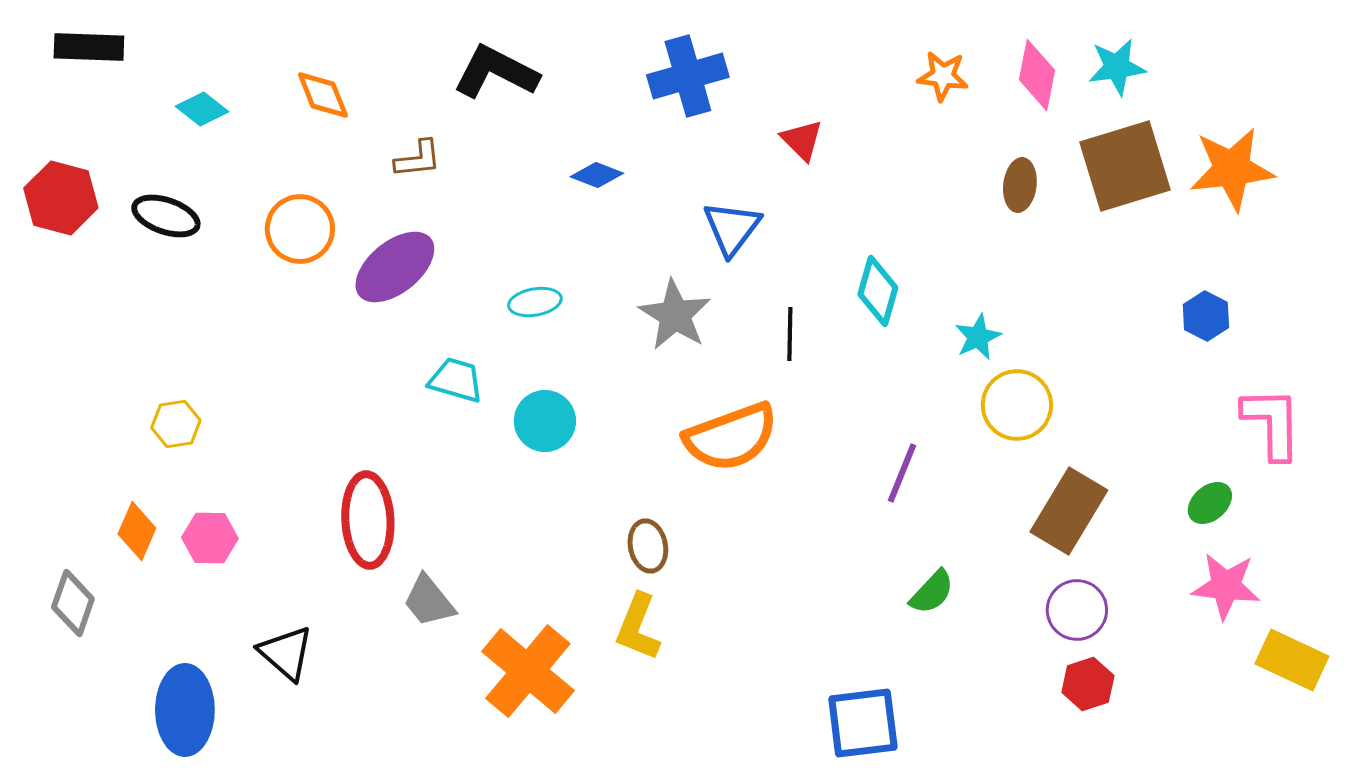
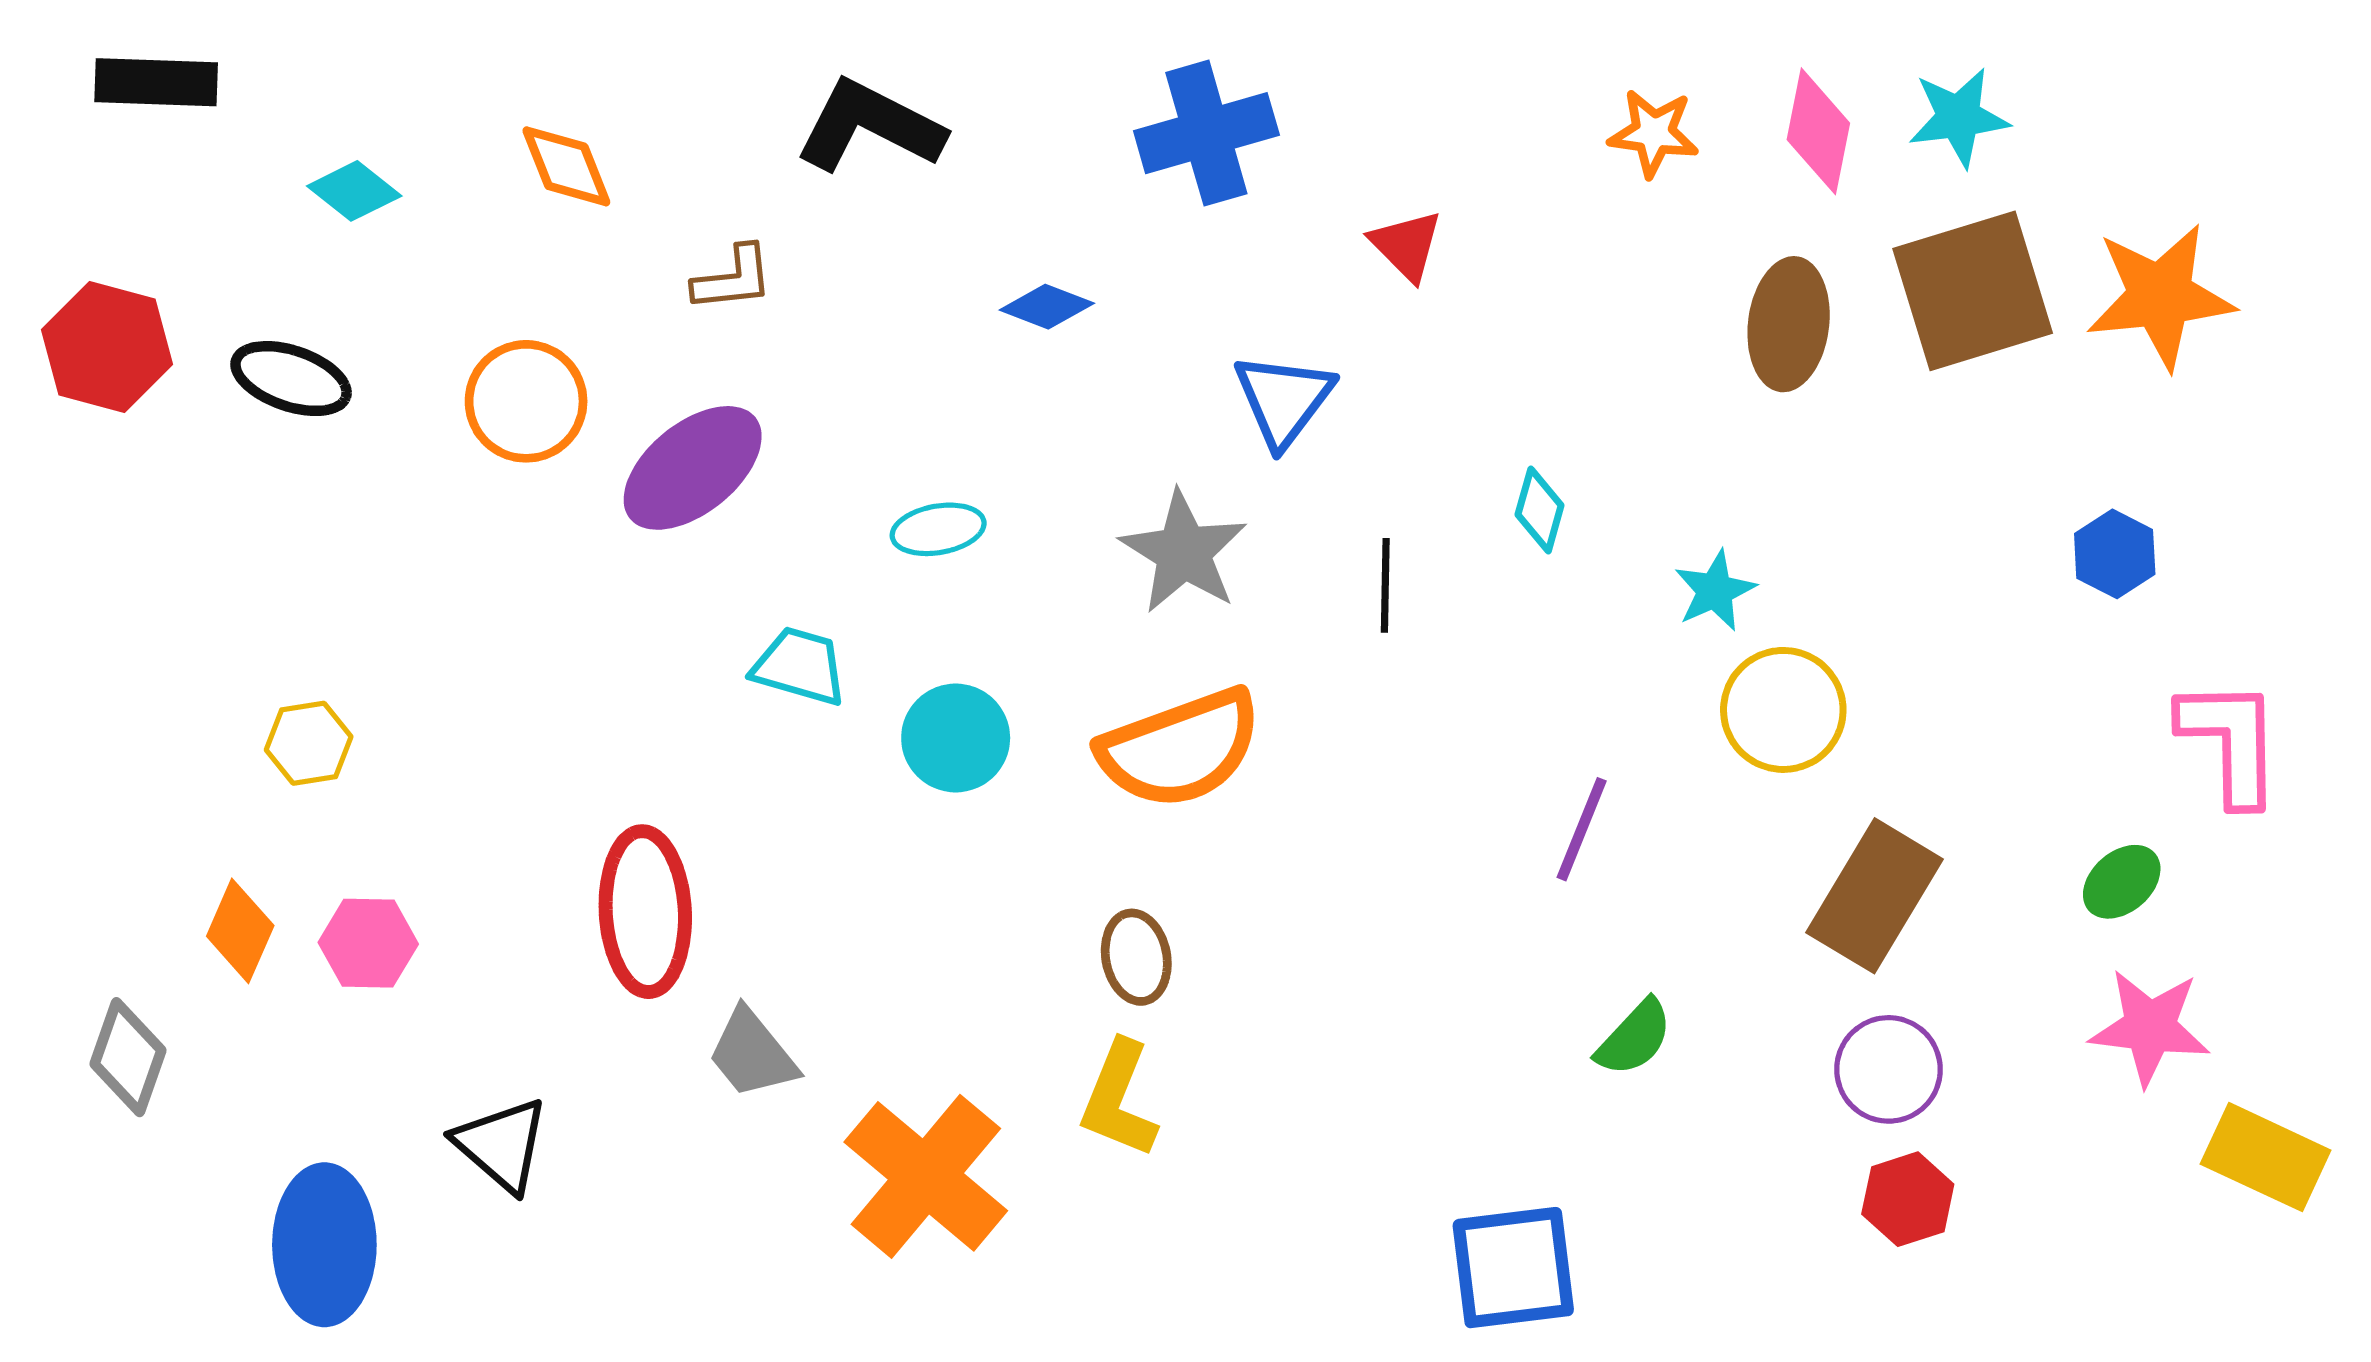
brown ellipse: (1020, 185) -> (1789, 324), size x1.4
cyan diamond: (878, 291) -> (1540, 510), size x0.7
orange semicircle: (731, 437) -> (1180, 749), moved

